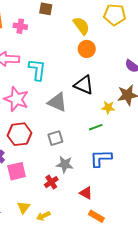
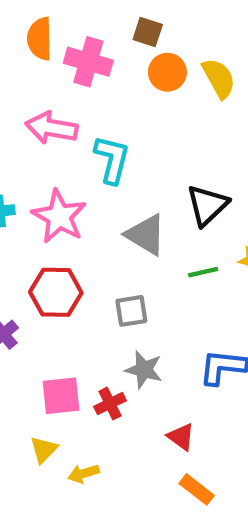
pink cross: (20, 26) -> (88, 62), size x1.5
orange circle: (87, 49) -> (167, 72), moved
black triangle: (84, 85) -> (207, 205), turned 45
green line: (96, 127) -> (203, 272), moved
pink square: (17, 171) -> (61, 396), moved

